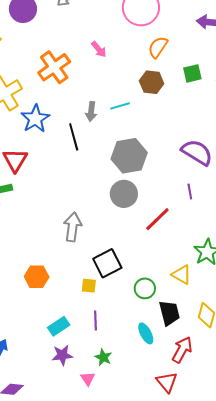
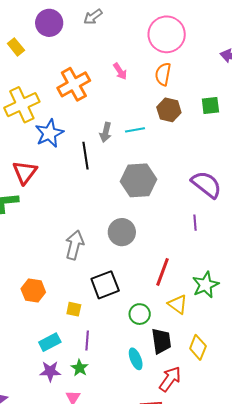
orange semicircle: (158, 47) -> (163, 74), moved, turned -30
gray circle: (124, 194) -> (122, 232), moved
red line: (157, 219) -> (162, 272), moved, turned -32
yellow square: (89, 286) -> (74, 309), moved
green star: (103, 357) -> (80, 368), moved

